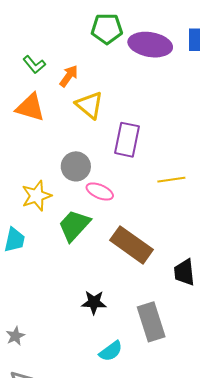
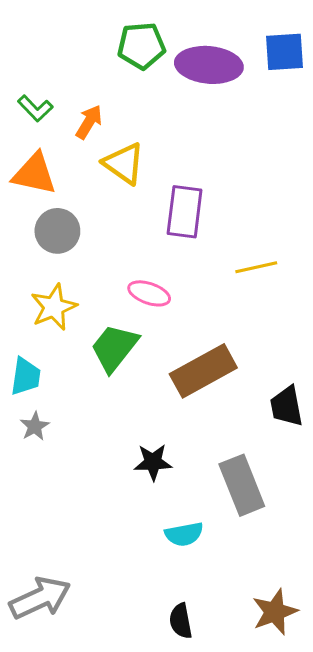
gray circle: (76, 166) -> (57, 231), moved
brown rectangle: (131, 245) -> (203, 371), turned -60
gray star: (15, 336) -> (35, 426), moved
cyan semicircle: (111, 351) -> (184, 534), turned 30

